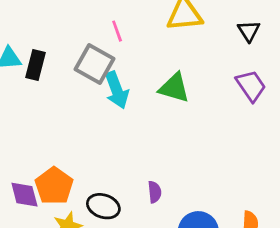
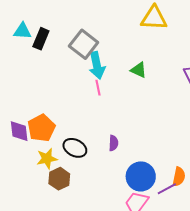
pink line: (117, 31) -> (98, 88), moved
green triangle: (174, 88) -> (139, 70), size x0.7

